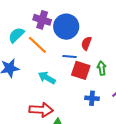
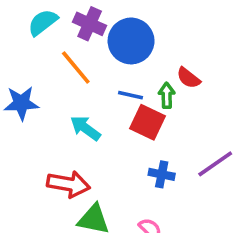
cyan semicircle: (16, 35) -> (43, 22), moved
red semicircle: (86, 43) -> (188, 78), moved, turned -80
green arrow: (102, 68) -> (167, 95), moved

